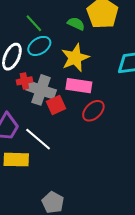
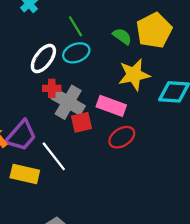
yellow star: (75, 58) -> (134, 75), moved

